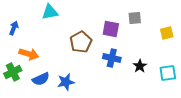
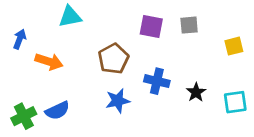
purple square: (111, 29) -> (151, 26), moved
orange arrow: (29, 54) -> (49, 61), moved
green cross: (13, 72) -> (24, 116), moved
blue star: (66, 82) -> (118, 101), moved

